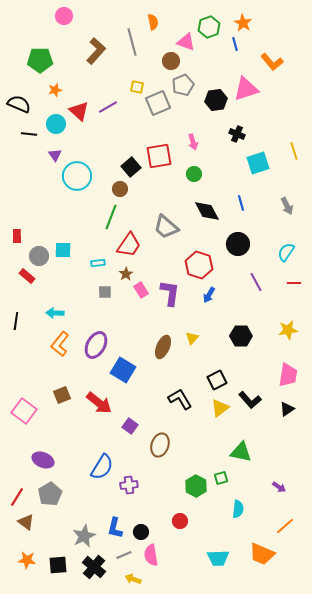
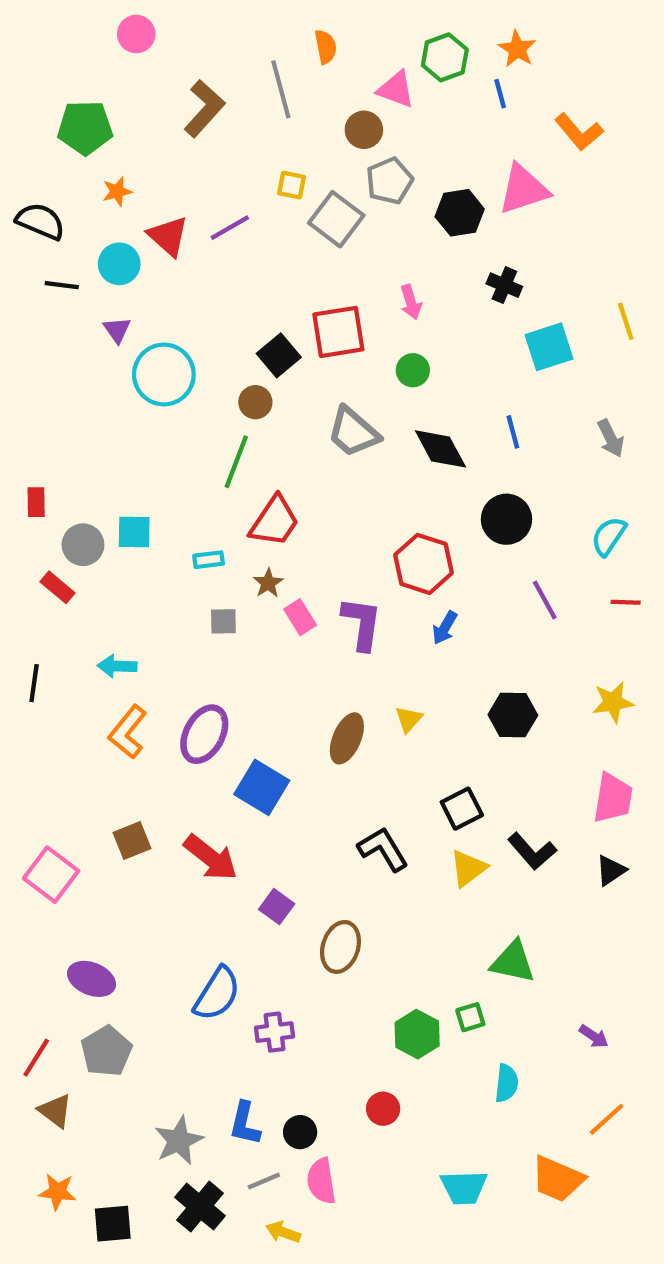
gray square: (158, 103) -> (336, 219), turned -30
gray trapezoid: (166, 227) -> (353, 432), moved
black square: (58, 565) -> (113, 1224), moved

